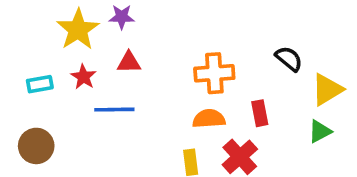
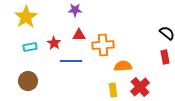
yellow star: (78, 30) -> (26, 17), moved
orange cross: (214, 73) -> (103, 45), moved
red rectangle: (260, 113) -> (165, 57), moved

